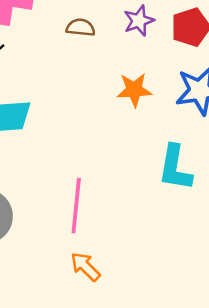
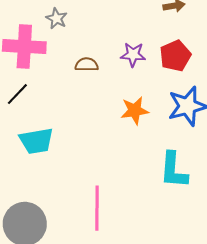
purple star: (139, 21) -> (133, 55), turned 30

